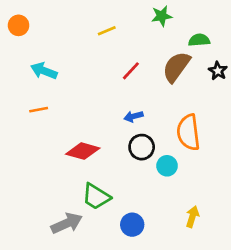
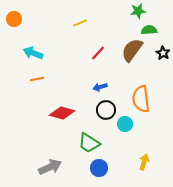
green star: (162, 16) -> (138, 11), moved
orange line: (39, 110) -> (37, 79), moved
green trapezoid: (96, 197) -> (89, 143), moved

